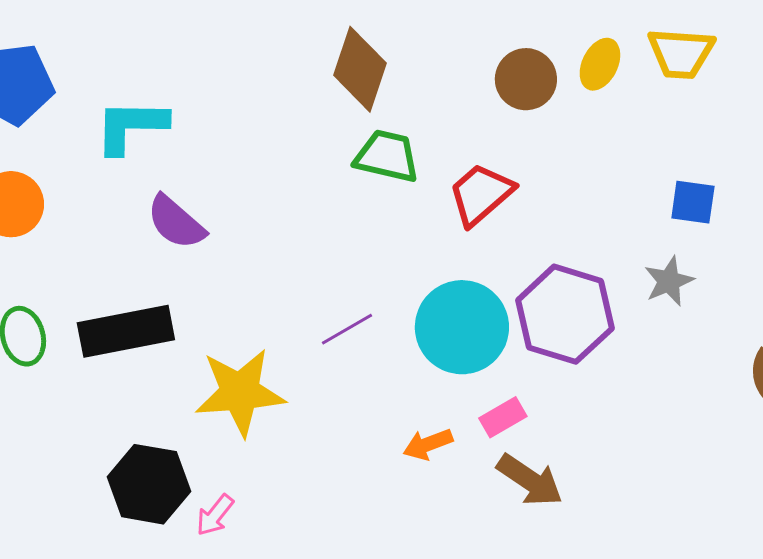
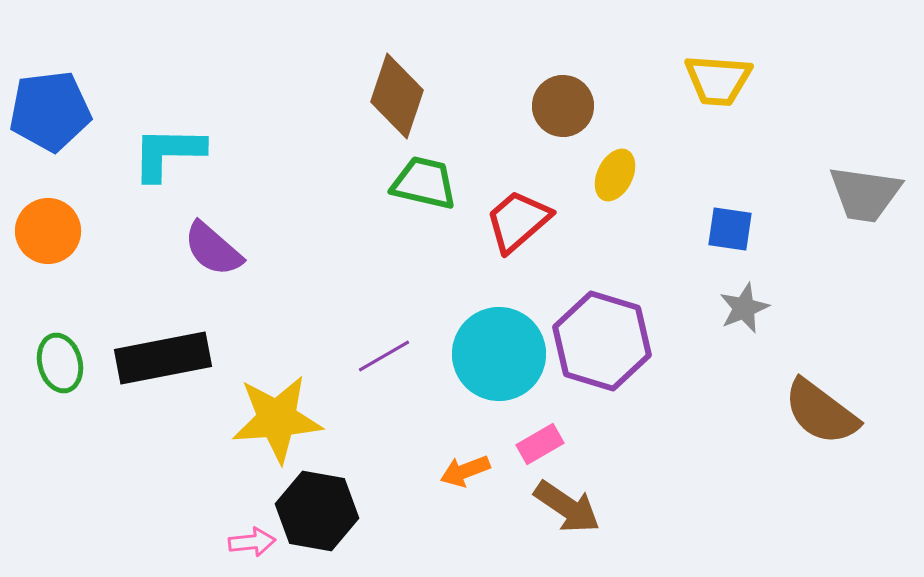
yellow ellipse: (600, 64) -> (615, 175), moved
gray star: (669, 281) -> (744, 308), moved
black hexagon: (149, 484) -> (317, 511), moved
pink arrow: (215, 515) -> (252, 542), turned -135

